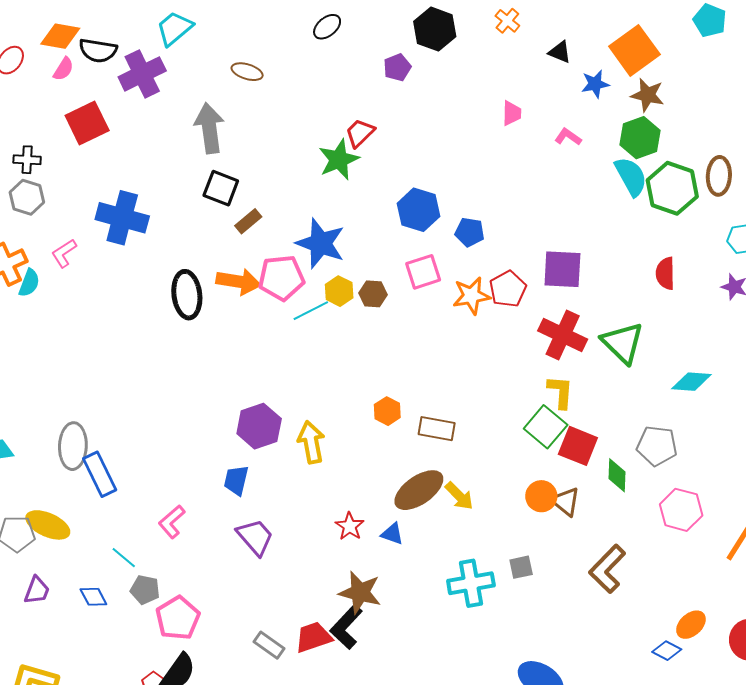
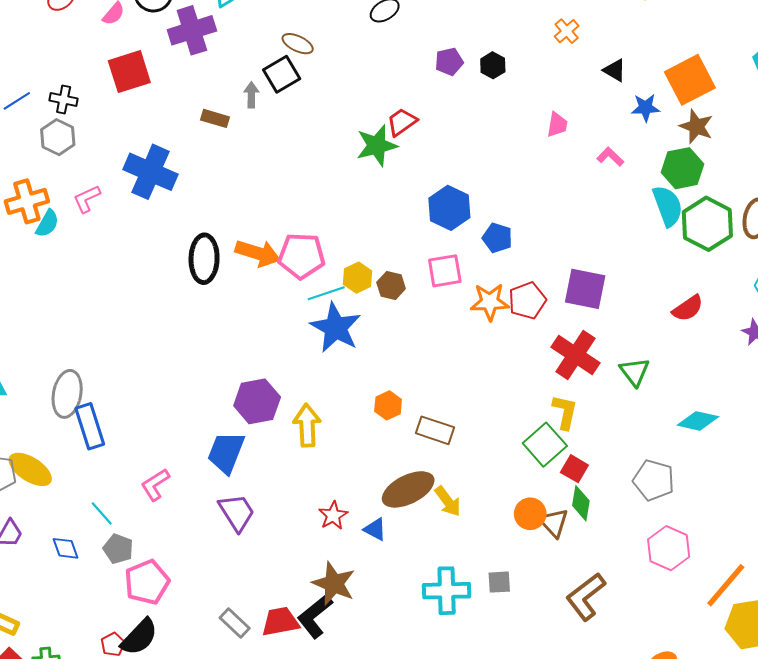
black hexagon: (435, 29) -> (493, 65), moved, size x0.6
gray arrow: (209, 128) -> (251, 95), size x0.5
black square: (221, 188) -> (282, 74), moved, turned 30
brown rectangle: (248, 221) -> (215, 118), moved, turned 48
blue star: (321, 243) -> (336, 328), moved
red semicircle: (665, 273) -> (688, 308), turned -132
green triangle: (623, 343) -> (635, 372), size x0.7
red square: (578, 446) -> (574, 469), size x0.7
green diamond: (617, 475) -> (581, 503), moved
blue trapezoid: (236, 480) -> (226, 452), size x1.4

